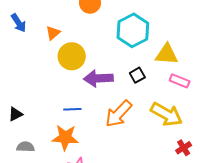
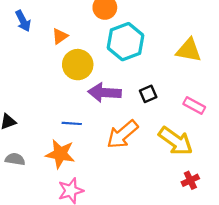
cyan hexagon: (133, 30) -> (126, 42), moved
yellow triangle: (167, 54) -> (189, 50), moved

